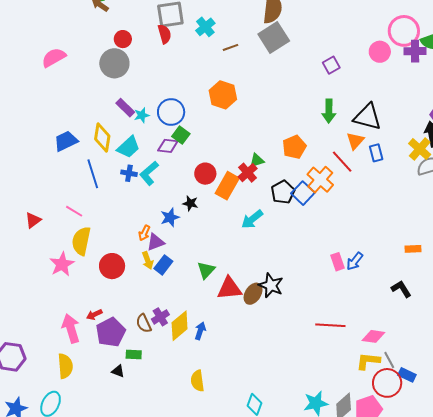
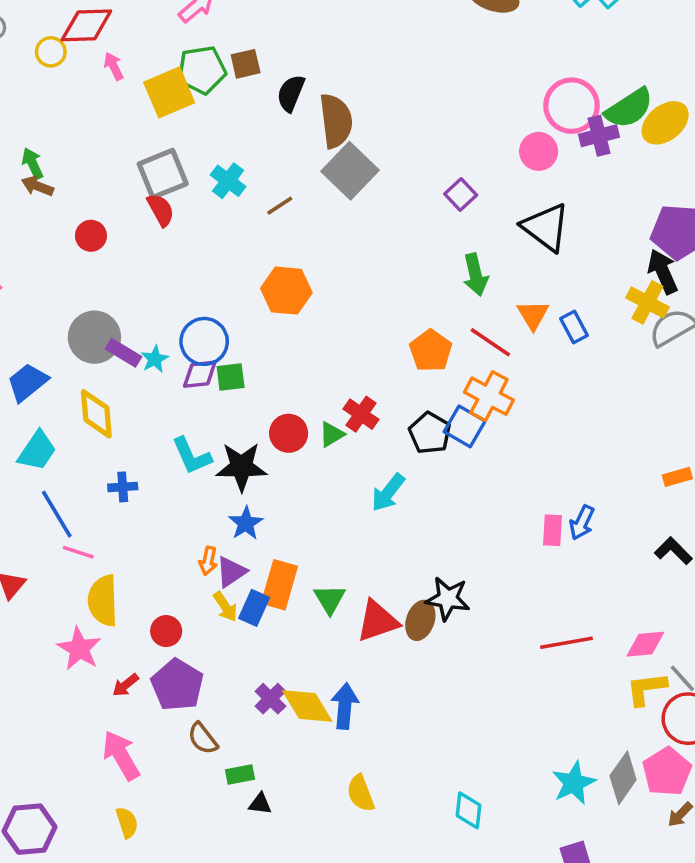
gray circle: (114, 63) -> (94, 337), moved
black triangle: (367, 117) -> (546, 227), moved, turned 36
green square: (181, 135) -> (231, 377), turned -30
blue trapezoid: (66, 141) -> (28, 382), moved
purple diamond: (168, 146) -> (200, 374), moved
cyan trapezoid: (128, 147) -> (37, 451), moved
green triangle: (257, 160) -> (332, 434), moved
red line: (342, 162) -> (490, 342), moved
blue cross: (129, 173) -> (123, 487), moved
cyan L-shape: (149, 173) -> (192, 456), turned -60
blue line: (93, 174) -> (57, 514), moved
orange rectangle: (227, 186) -> (279, 585), moved
black star: (190, 203) -> (241, 467), moved, size x1.8
pink rectangle: (337, 262) -> (553, 530), turned 36
red circle: (112, 266) -> (166, 631), size x0.7
red arrow: (94, 315) -> (125, 685), moved
brown semicircle: (144, 323) -> (203, 739), moved
yellow diamond: (180, 326) -> (307, 706), turned -68
blue arrow: (200, 331) -> (345, 706), size x1.4
purple pentagon: (111, 332) -> (177, 685), moved
yellow semicircle: (65, 366) -> (127, 823), size x0.7
black triangle: (118, 371) -> (260, 804), moved

